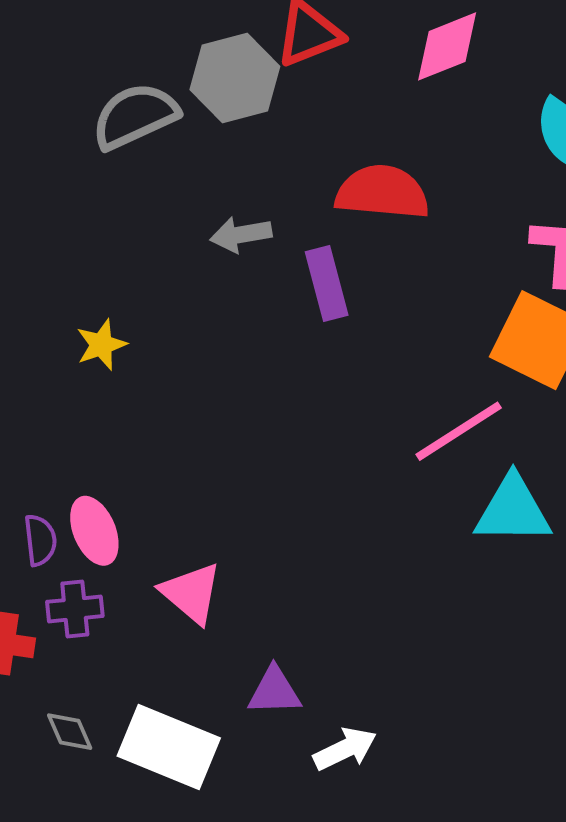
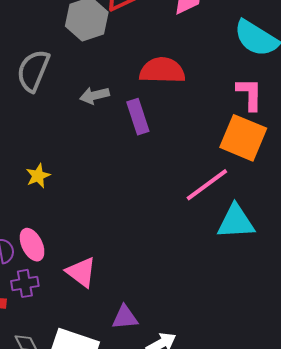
gray semicircle: (135, 116) -> (33, 71), moved, turned -39
yellow star: (101, 345) -> (38, 176), moved

